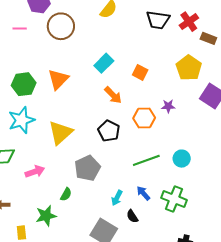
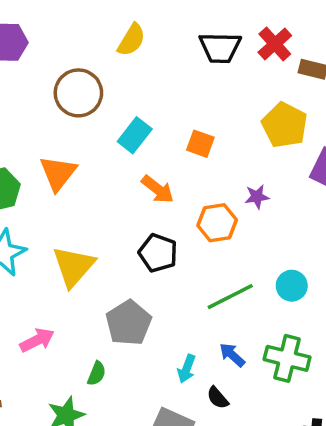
brown circle: (61, 26) -> (78, 93), moved

